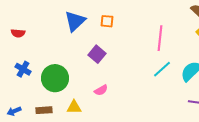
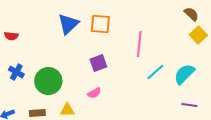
orange square: (107, 21) -> (100, 24), size x1.5
pink line: (160, 38) -> (139, 44), moved
purple square: (97, 54) -> (98, 63), moved, turned 30

